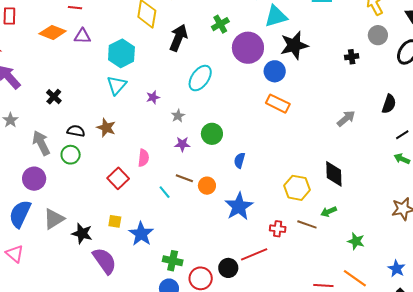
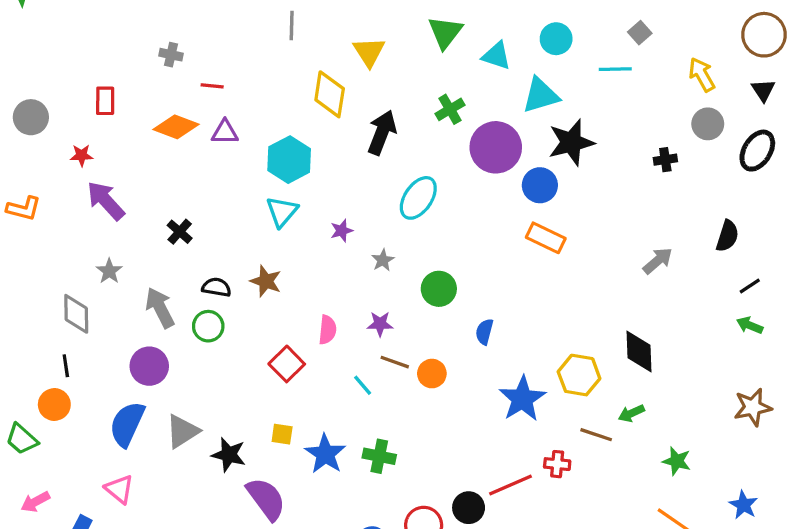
purple star: (182, 144) -> (380, 324), moved
blue star: (239, 206) -> (522, 399), moved
red cross: (278, 229) -> (557, 464), moved
green cross: (173, 261) -> (379, 456), moved

